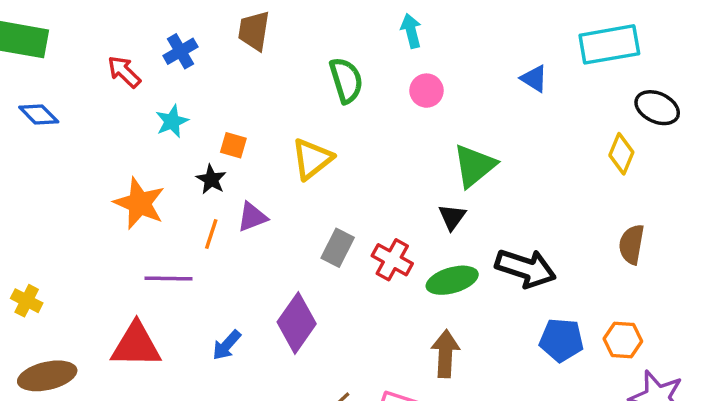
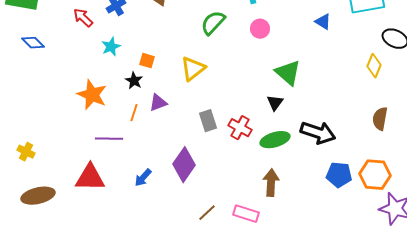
green semicircle: (346, 80) -> (213, 23), turned -120
green triangle: (474, 166) -> (288, 73), turned -40
gray rectangle: (338, 248) -> (208, 121), turned -45
orange hexagon: (623, 340) -> (375, 175), size x1.4

